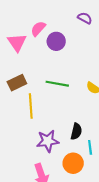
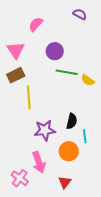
purple circle: (56, 41) -> (55, 51), moved
pink triangle: (17, 42) -> (16, 50), moved
green line: (57, 84) -> (67, 72), moved

